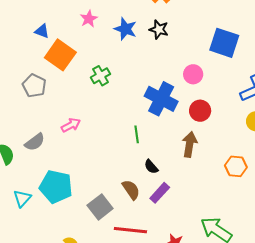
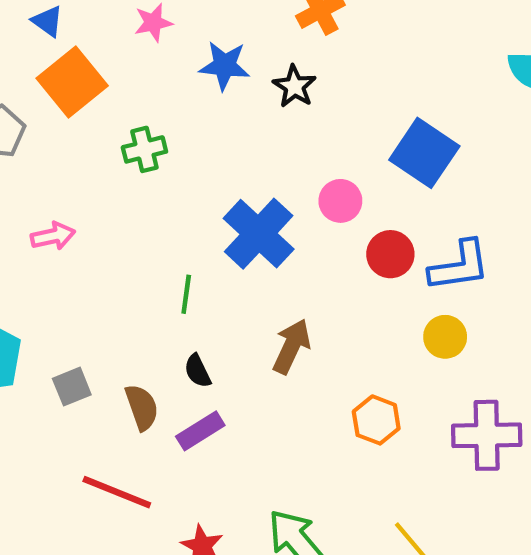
blue star: (125, 29) -> (225, 66), turned -30
red circle: (200, 111) -> (390, 254), moved
gray square: (100, 207) -> (72, 387), moved, size x0.7

